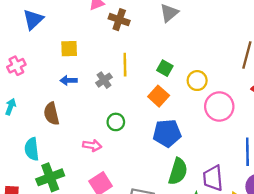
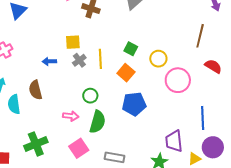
yellow square: (69, 49) -> (73, 42), moved
yellow line: (125, 65) -> (100, 59), moved
cyan semicircle: (32, 149) -> (14, 104), moved
green semicircle: (178, 171) -> (98, 122), moved

